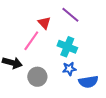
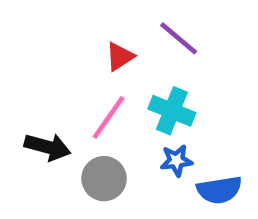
red triangle: (44, 23) -> (120, 57), turned 40
pink line: (31, 41) -> (109, 118), moved

